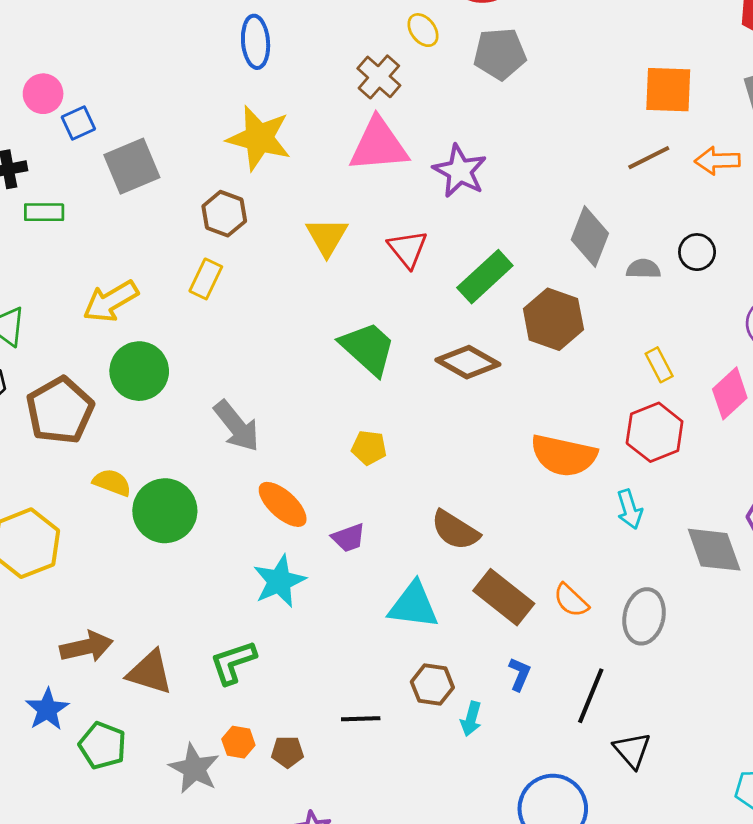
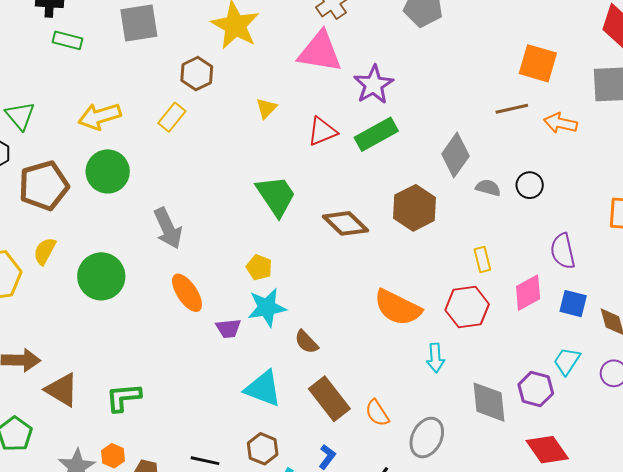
yellow triangle: (327, 237) -> (266, 108), size x0.7
red triangle: (408, 249) -> (322, 131), turned 32
green rectangle: (485, 277) -> (376, 134), moved
yellow semicircle: (112, 482) -> (45, 251), moved, turned -96
brown semicircle: (455, 530) -> (306, 342), size x0.7
cyan star: (279, 581) -> (267, 307), moved

